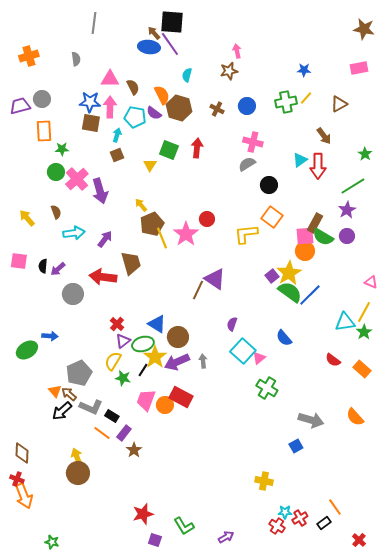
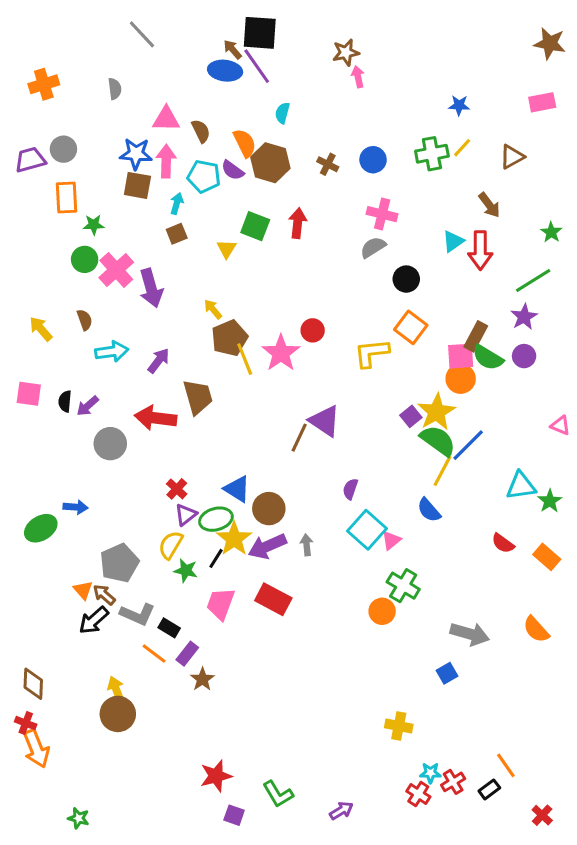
gray line: (94, 23) -> (142, 34), turned -50
brown star: (229, 71) -> (346, 53), moved
yellow line: (364, 312) -> (442, 471), moved
orange circle: (165, 405) -> (382, 611), moved

